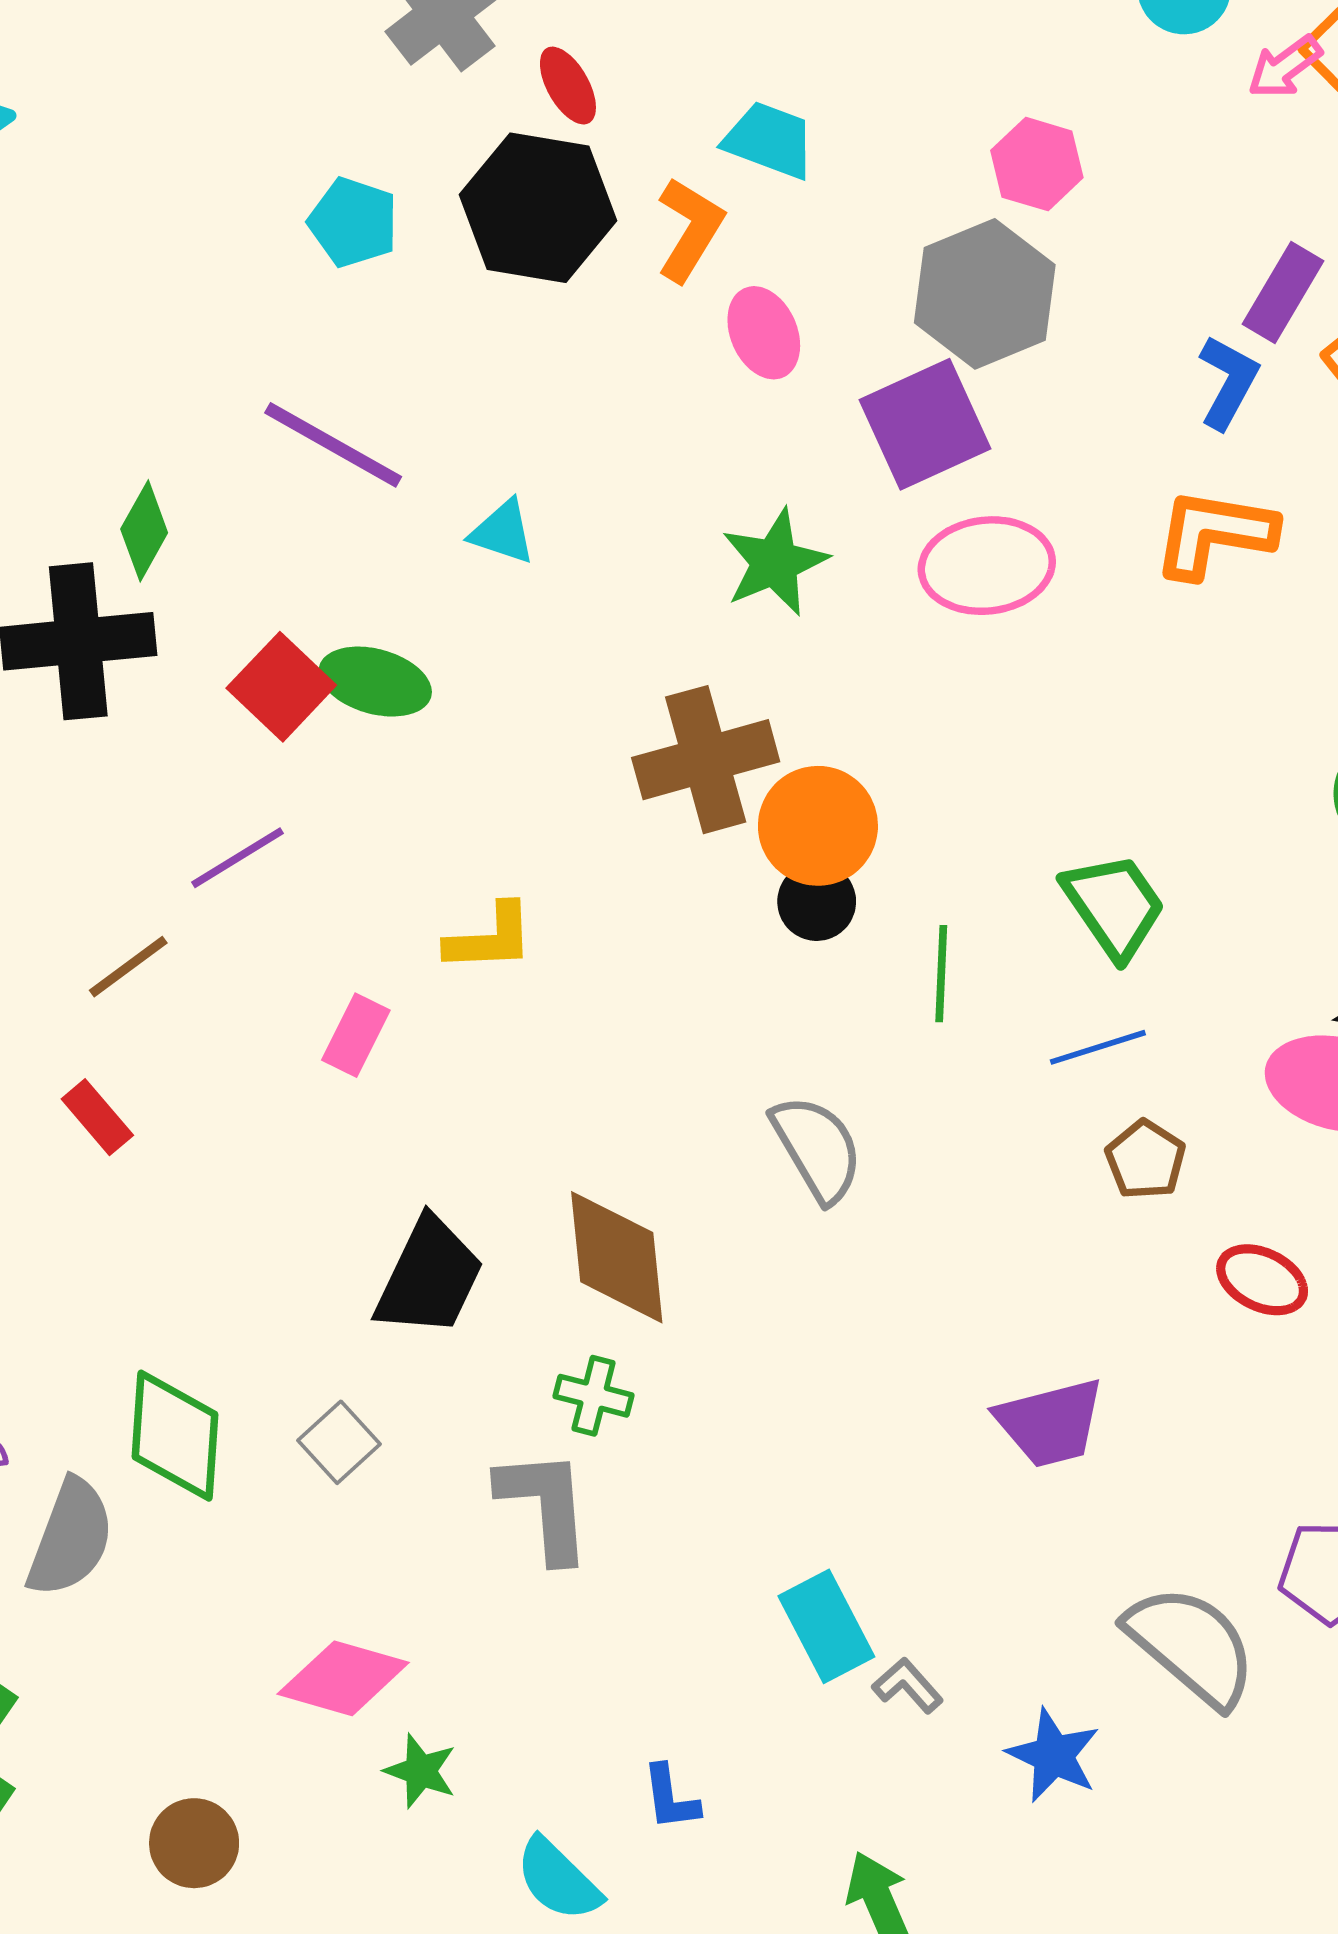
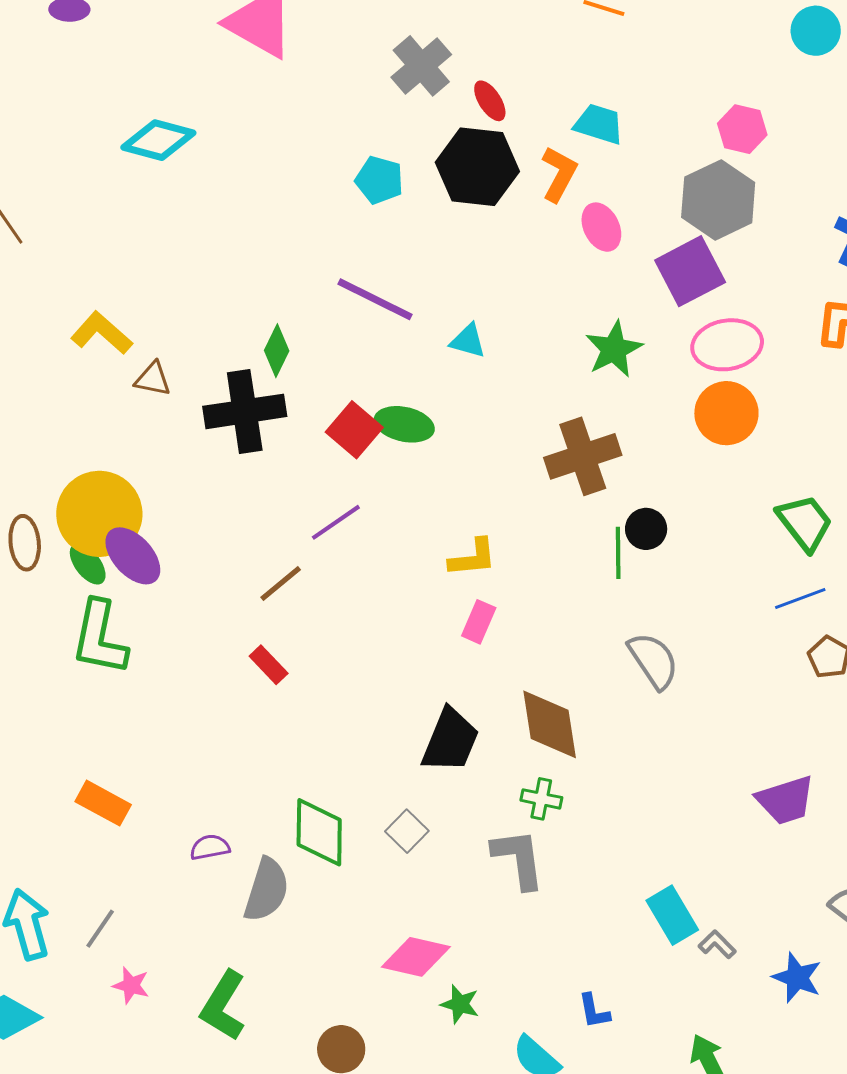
orange circle: (818, 826) -> (726, 413), moved
green line: (941, 974) -> (618, 553), moved
pink rectangle: (356, 1035) -> (479, 622), moved

